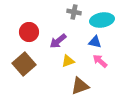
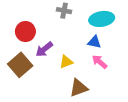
gray cross: (74, 12) -> (64, 11), moved
purple arrow: (58, 41) -> (44, 49), moved

